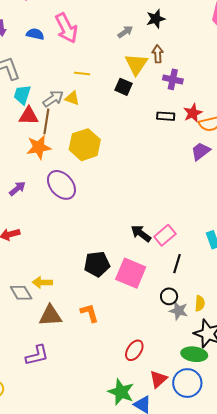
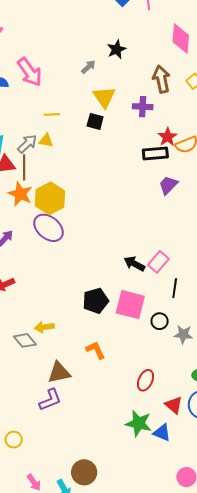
brown arrow: (158, 54) -> (161, 79), moved, size x1.5
black rectangle: (166, 116) -> (155, 153), moved, size x1.4
yellow hexagon: (85, 145) -> (50, 198), moved
orange star: (39, 147) -> (20, 194), turned -30
purple trapezoid: (201, 151) -> (168, 185), moved
black circle: (169, 296) -> (160, 321), moved
brown triangle: (50, 316) -> (59, 373), moved
red triangle: (158, 379) -> (174, 405), turned -30

